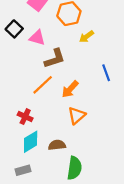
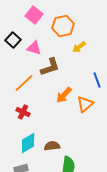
orange line: (43, 85) -> (24, 83), moved
orange triangle: (77, 115) -> (85, 104), moved
red cross: (25, 117) -> (23, 112), moved

